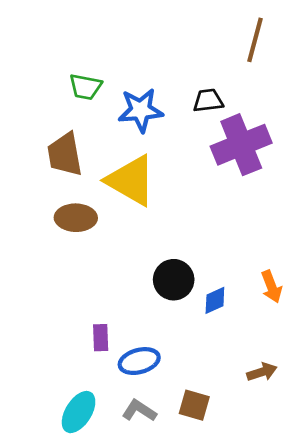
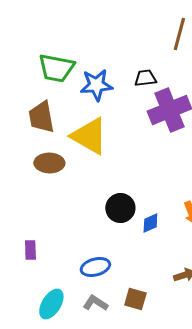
green trapezoid: (85, 87) -> (56, 68), size x1.5
purple rectangle: (101, 338) -> (30, 250), moved

